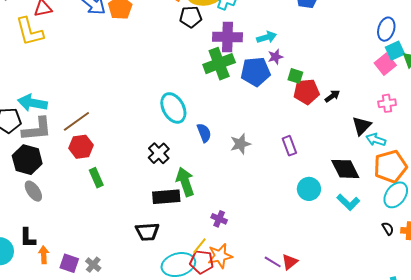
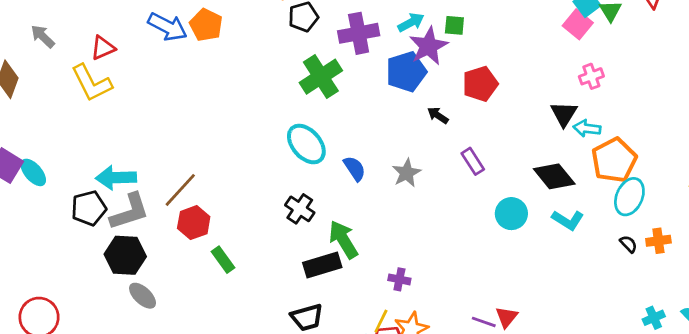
purple star: (275, 57) -> (429, 46), size x1.8
green cross: (219, 64) -> (321, 77), moved
green square: (295, 76) -> (454, 25), moved
black arrow: (332, 96) -> (438, 115), moved, turned -98

